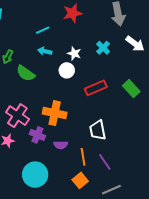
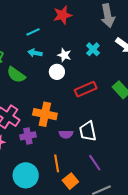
purple cross: (37, 135) -> (28, 136), turned -35
purple semicircle: (61, 145) -> (66, 134), moved
orange line: (83, 157) -> (57, 163), moved

